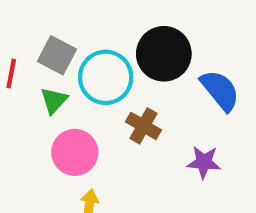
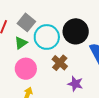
purple star: (204, 162) -> (75, 84), moved

